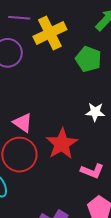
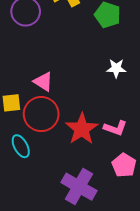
red star: (62, 144) -> (82, 129), moved

